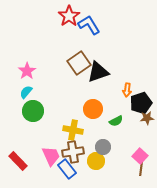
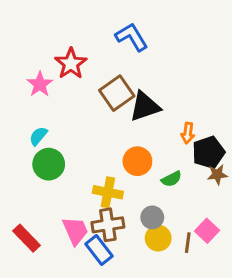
red star: (69, 16) -> (71, 64), moved
pink star: (27, 71) -> (40, 84), moved
yellow circle: (96, 161) -> (158, 238), moved
brown line: (141, 169) -> (188, 243), moved

